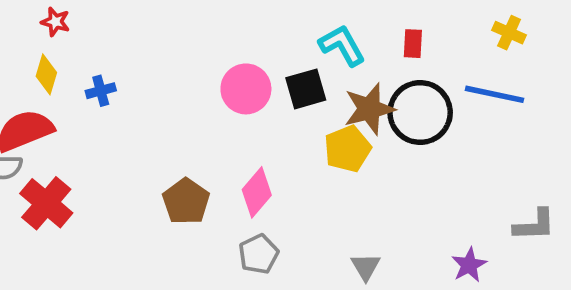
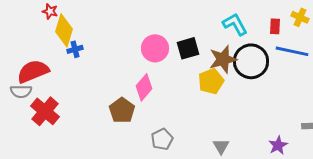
red rectangle: (413, 44) -> (275, 26), moved
cyan L-shape: (342, 45) -> (235, 24), moved
yellow diamond: (46, 74) -> (64, 30), moved, size x1.5
pink diamond: (257, 192) -> (144, 87), moved

